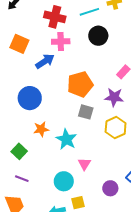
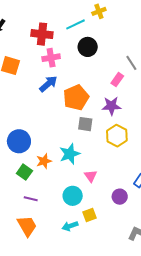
blue arrow: (45, 61) -> (48, 84), moved
blue circle: (30, 98) -> (19, 141), moved
orange star: (41, 129) -> (44, 161), moved
cyan star: (66, 139) -> (70, 154), turned 30

